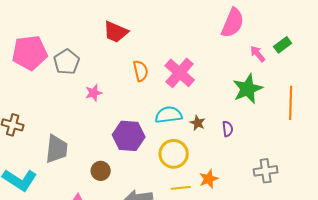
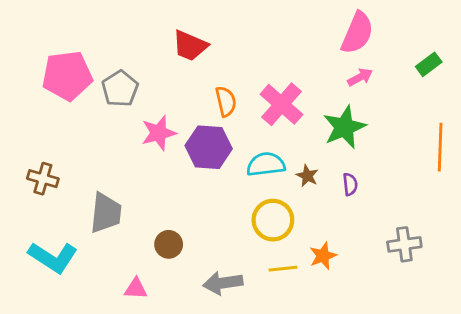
pink arrow: (258, 54) -> (360, 77), moved, turned 102
green star: (248, 89) -> (344, 127), moved
pink star: (94, 93) -> (159, 133), size x1.4
purple hexagon: (129, 136) -> (209, 147), moved

